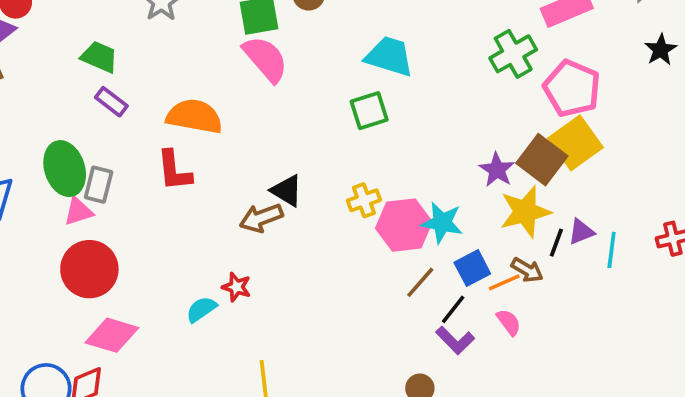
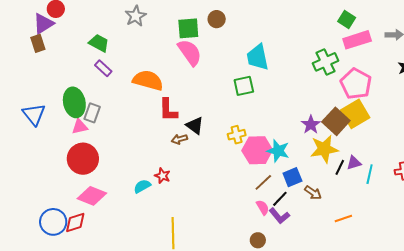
cyan trapezoid: (389, 56) -> (258, 57), turned -124
red L-shape: (174, 171) -> (168, 110), moved
brown arrow: (261, 218) -> (179, 139), size x0.7
brown arrow: (527, 270) -> (313, 193), moved
orange line: (504, 282) -> (343, 218), moved
pink semicircle: (509, 322) -> (263, 207), moved

